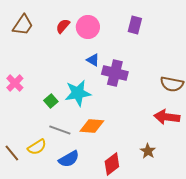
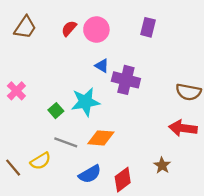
blue semicircle: (69, 159) -> (90, 174), moved

